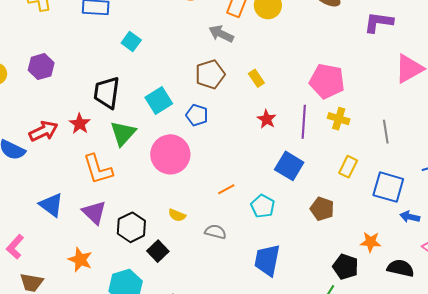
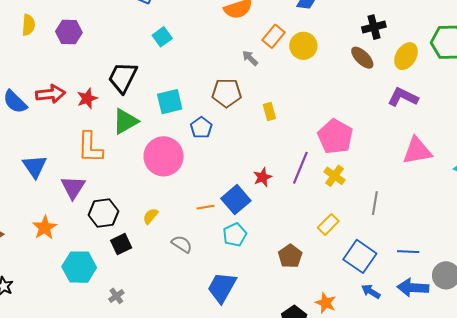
gray arrow: (221, 34) -> (250, 58), size x0.7
red star: (267, 119) -> (263, 177), moved
blue square: (289, 166) -> (236, 200), moved
yellow semicircle: (177, 215) -> (151, 216), turned 90

